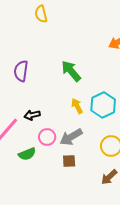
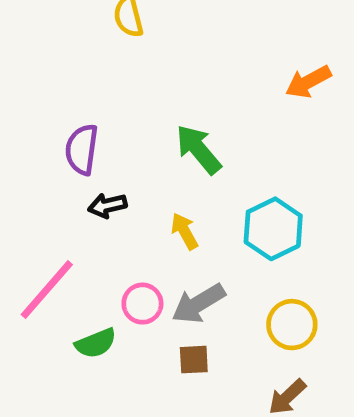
yellow arrow: (77, 106) -> (184, 231), moved
black arrow: (32, 115) -> (107, 205), moved

